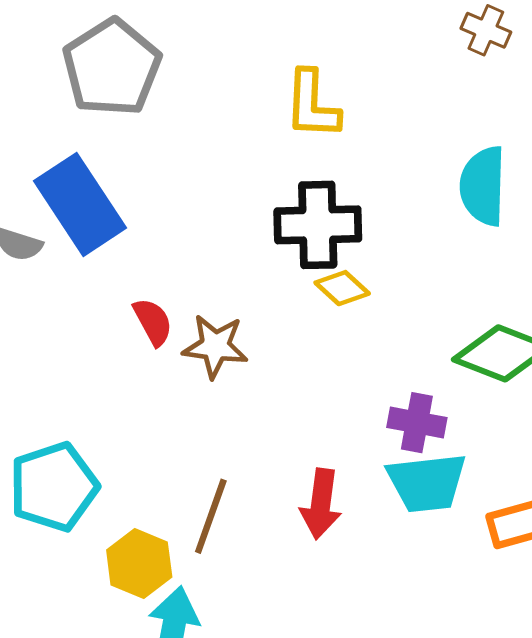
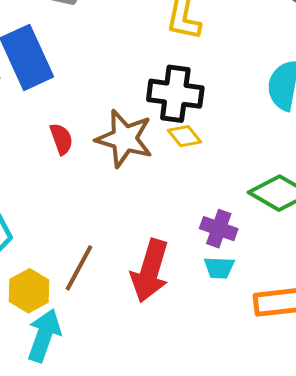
brown star: (215, 346) -> (124, 139), moved, size x1.4
cyan trapezoid: (427, 483) -> (219, 268), size x0.6
red arrow: (321, 504) -> (150, 271), size x1.4

